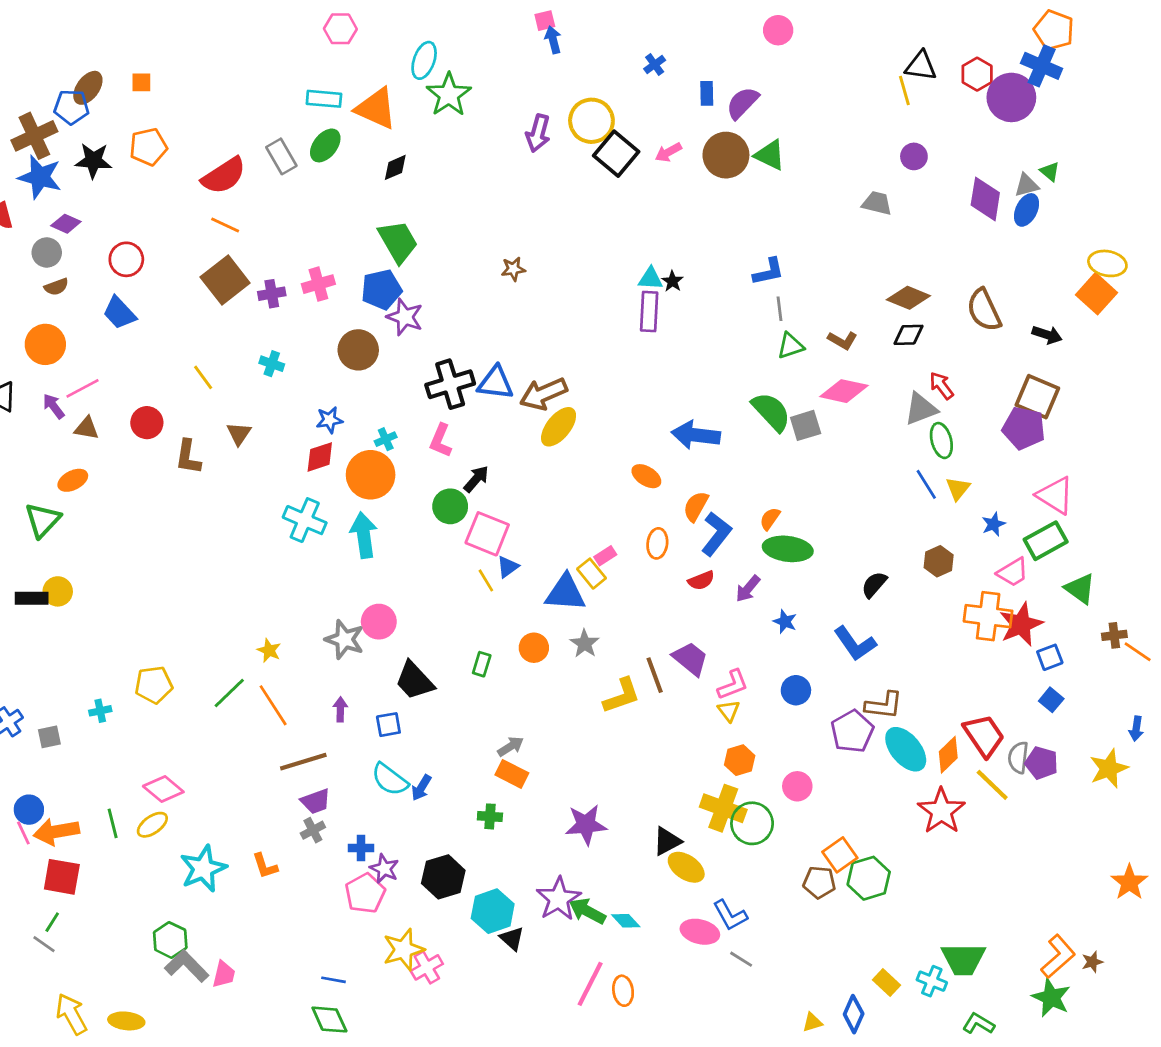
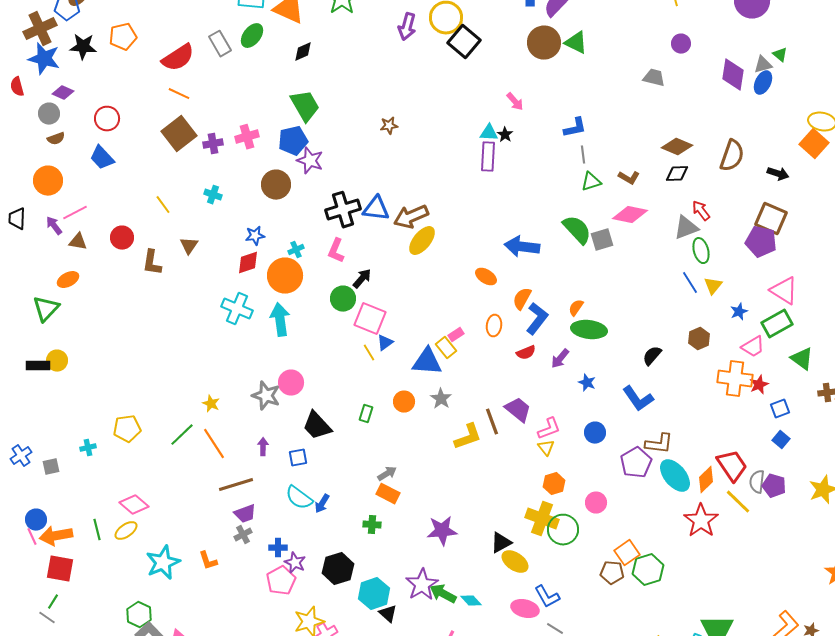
pink arrow: (668, 152) -> (515, 102), moved, turned -102
brown semicircle: (984, 310) -> (732, 156), turned -136
red star: (1021, 624) -> (759, 385), size x0.6

